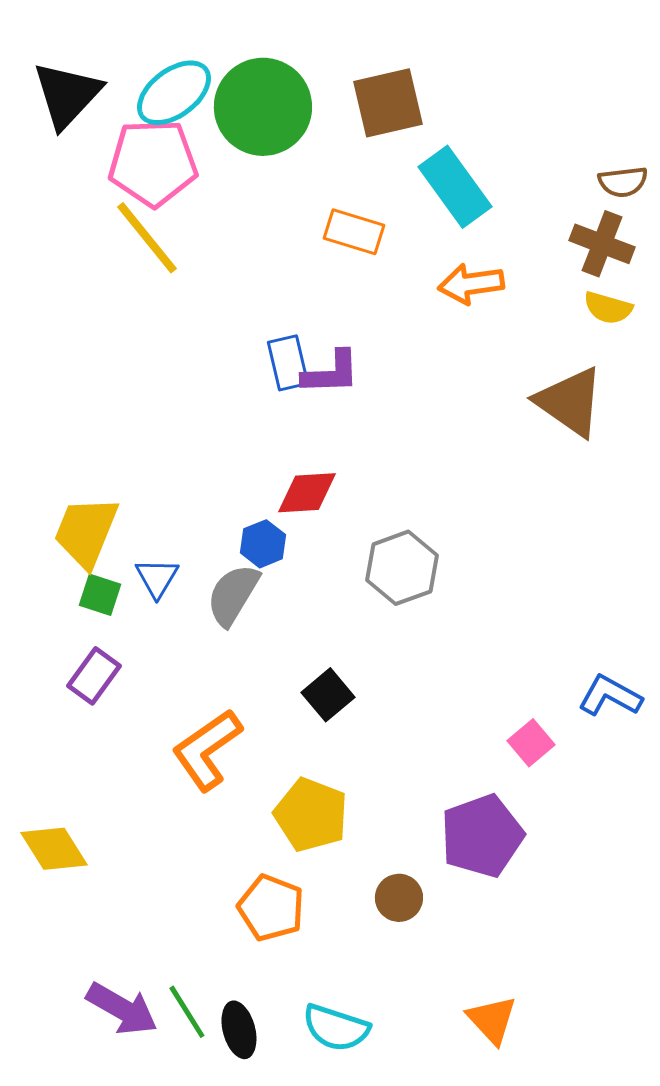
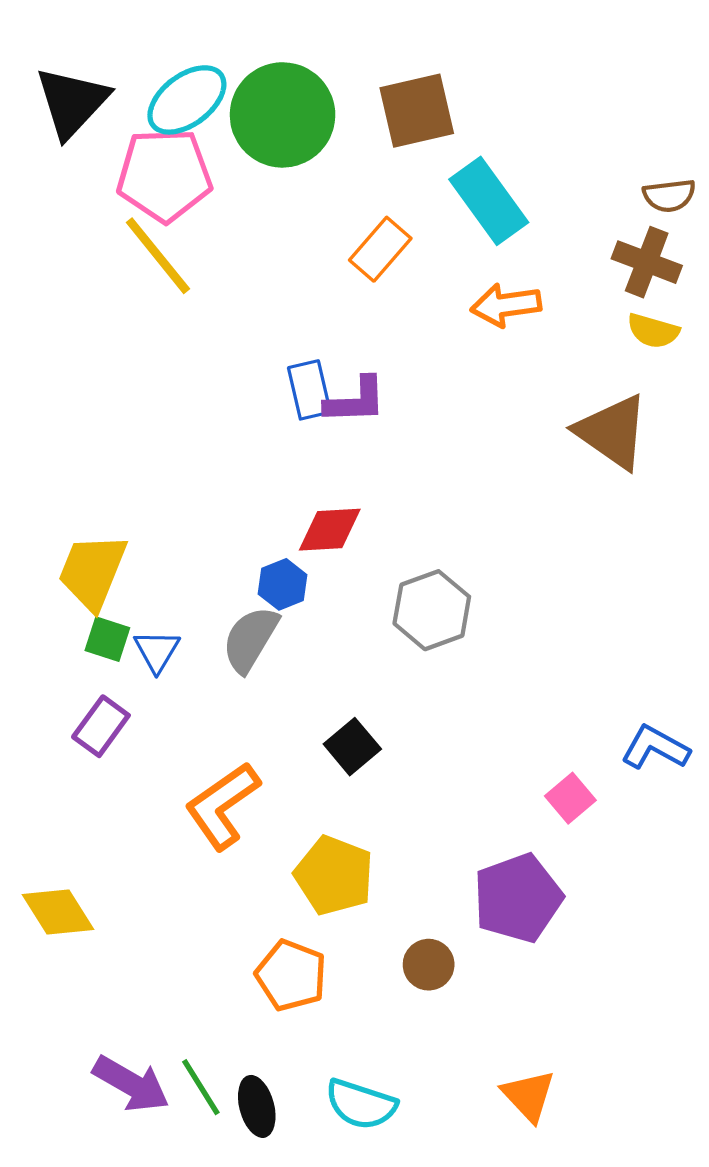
orange rectangle: (354, 232) -> (380, 249), turned -66
blue triangle: (157, 578) -> (157, 651), moved

